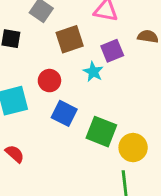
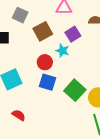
red circle: (49, 81) -> (45, 62), moved
green square: (101, 132) -> (75, 90), turned 30

